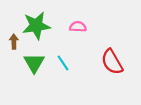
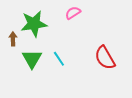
pink semicircle: (78, 27) -> (73, 13), moved, turned -35

